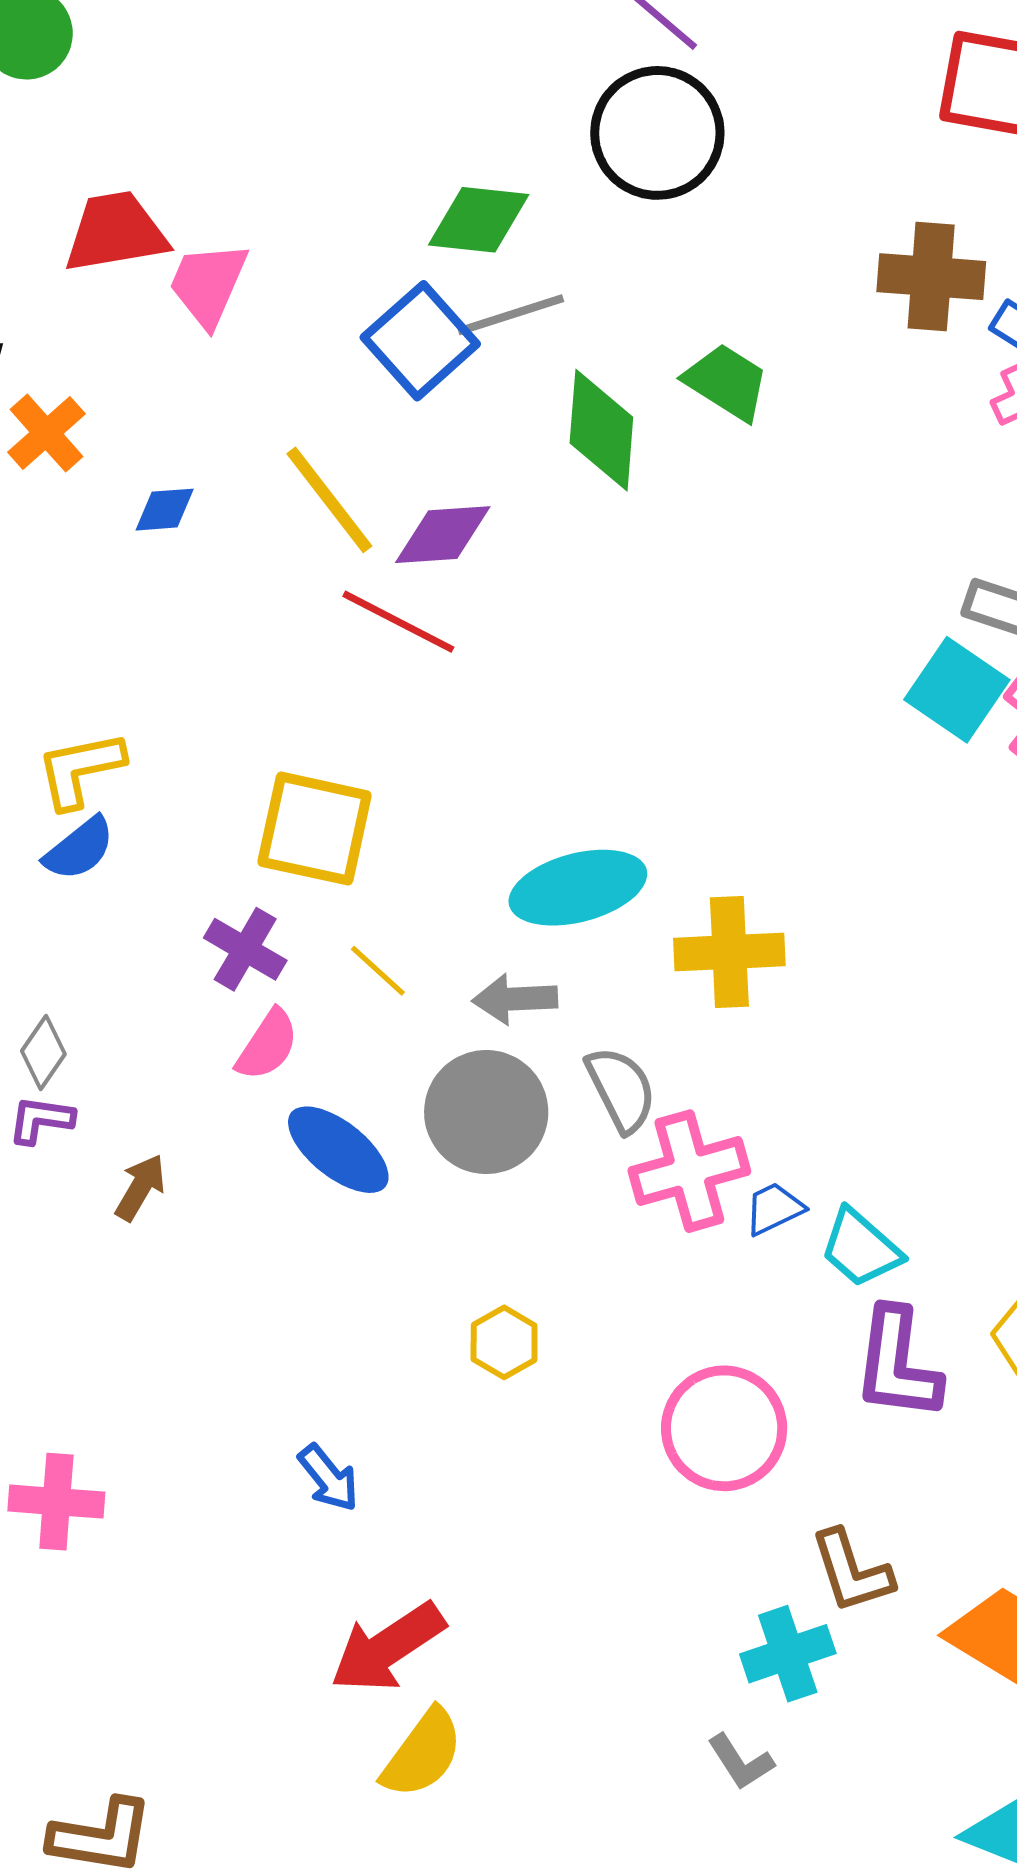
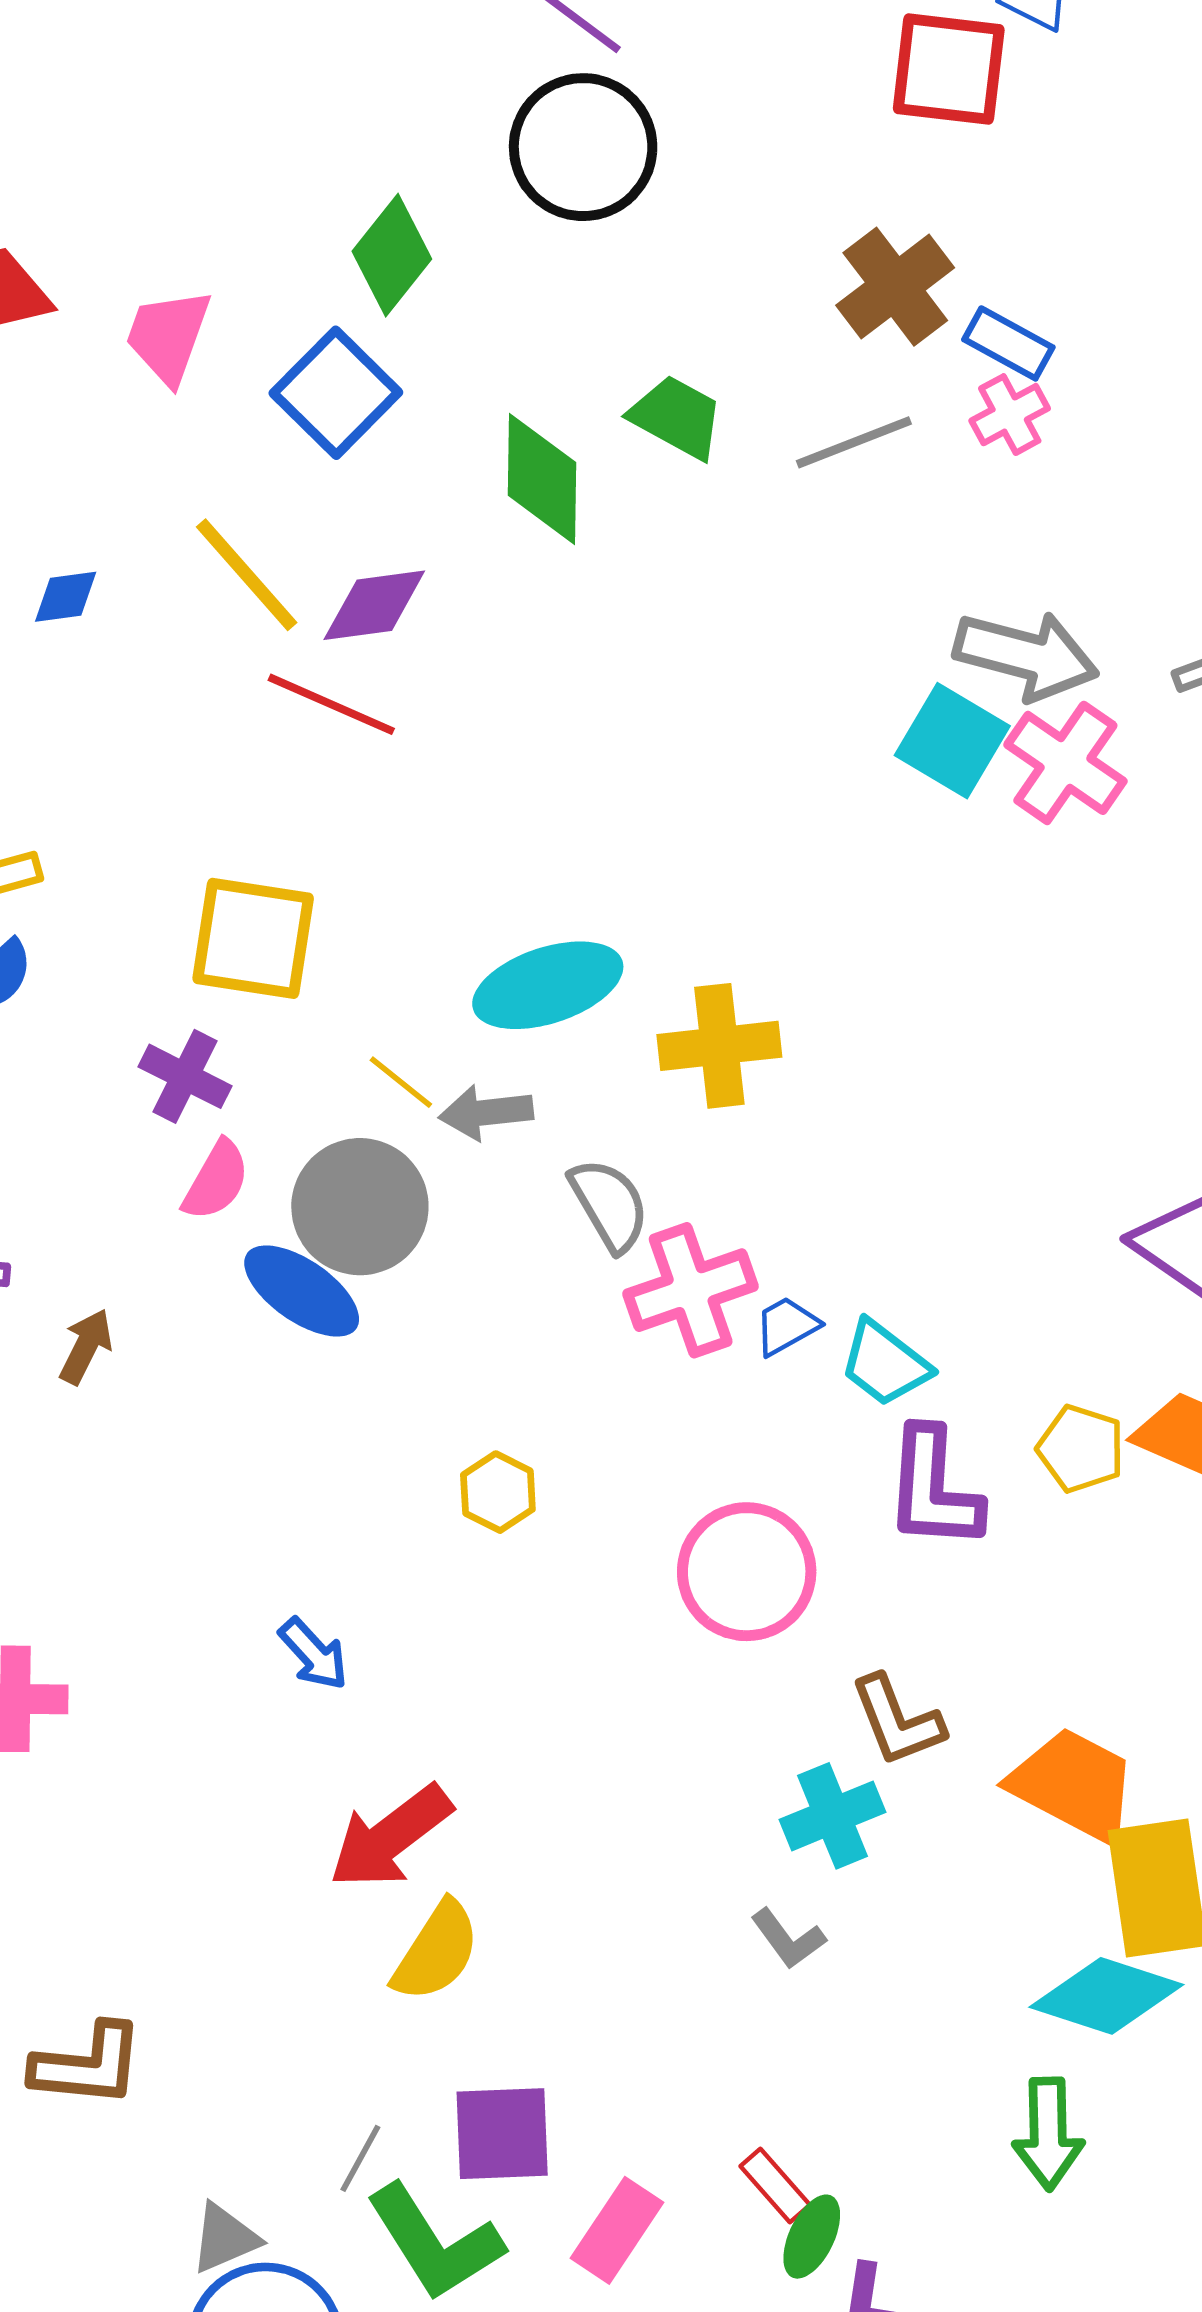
green diamond: (479, 220) -> (392, 255), turned -54
brown cross: (931, 277) -> (895, 287), turned -38
pink trapezoid: (208, 284) -> (168, 336), moved
gray line: (511, 315) -> (854, 442), moved
yellow line: (378, 971) -> (401, 1082), moved
gray circle: (486, 1112) -> (360, 1207), moved

